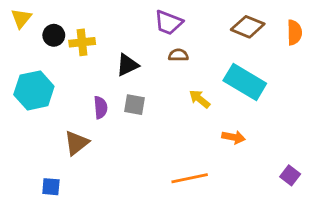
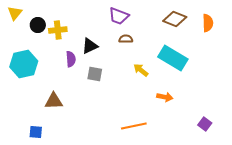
purple semicircle: (100, 107) -> (71, 59), moved
brown triangle: (76, 143) -> (54, 101), turned 36

